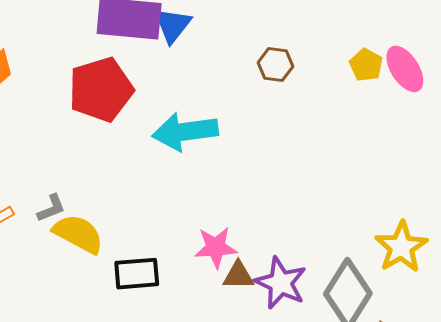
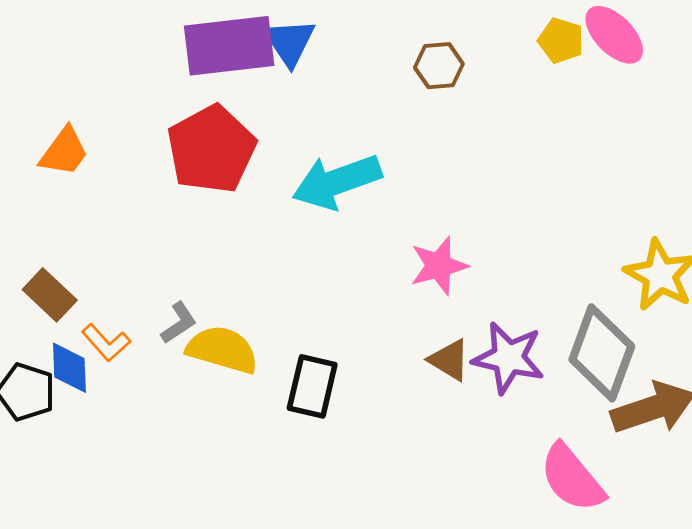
pink star: (216, 247) -> (439, 266), moved
black rectangle: (137, 274) -> (312, 386), turned -60
brown triangle: (238, 275) -> (449, 360), turned 44

